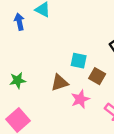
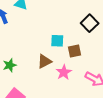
brown square: (97, 76) -> (74, 51), turned -32

